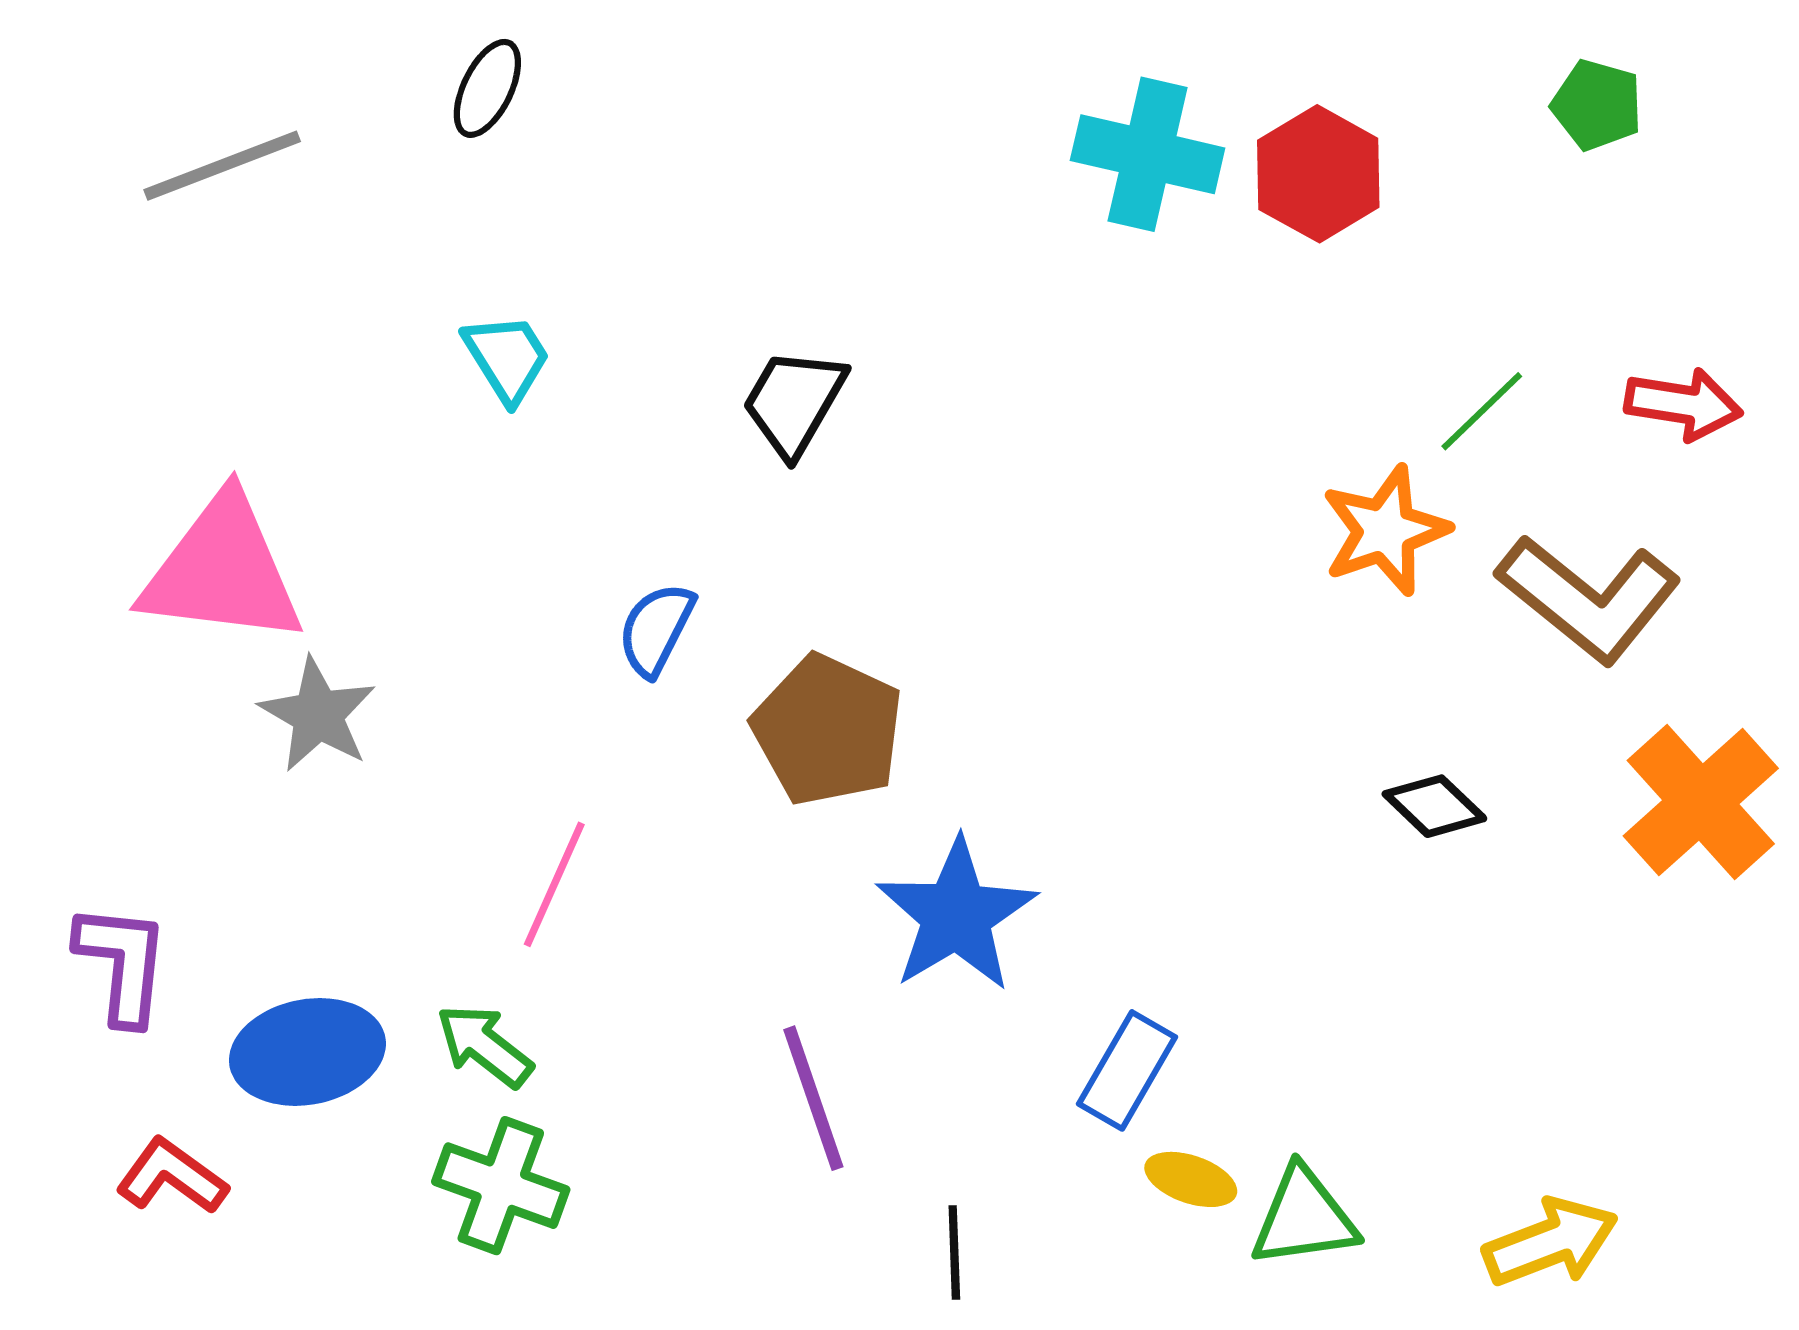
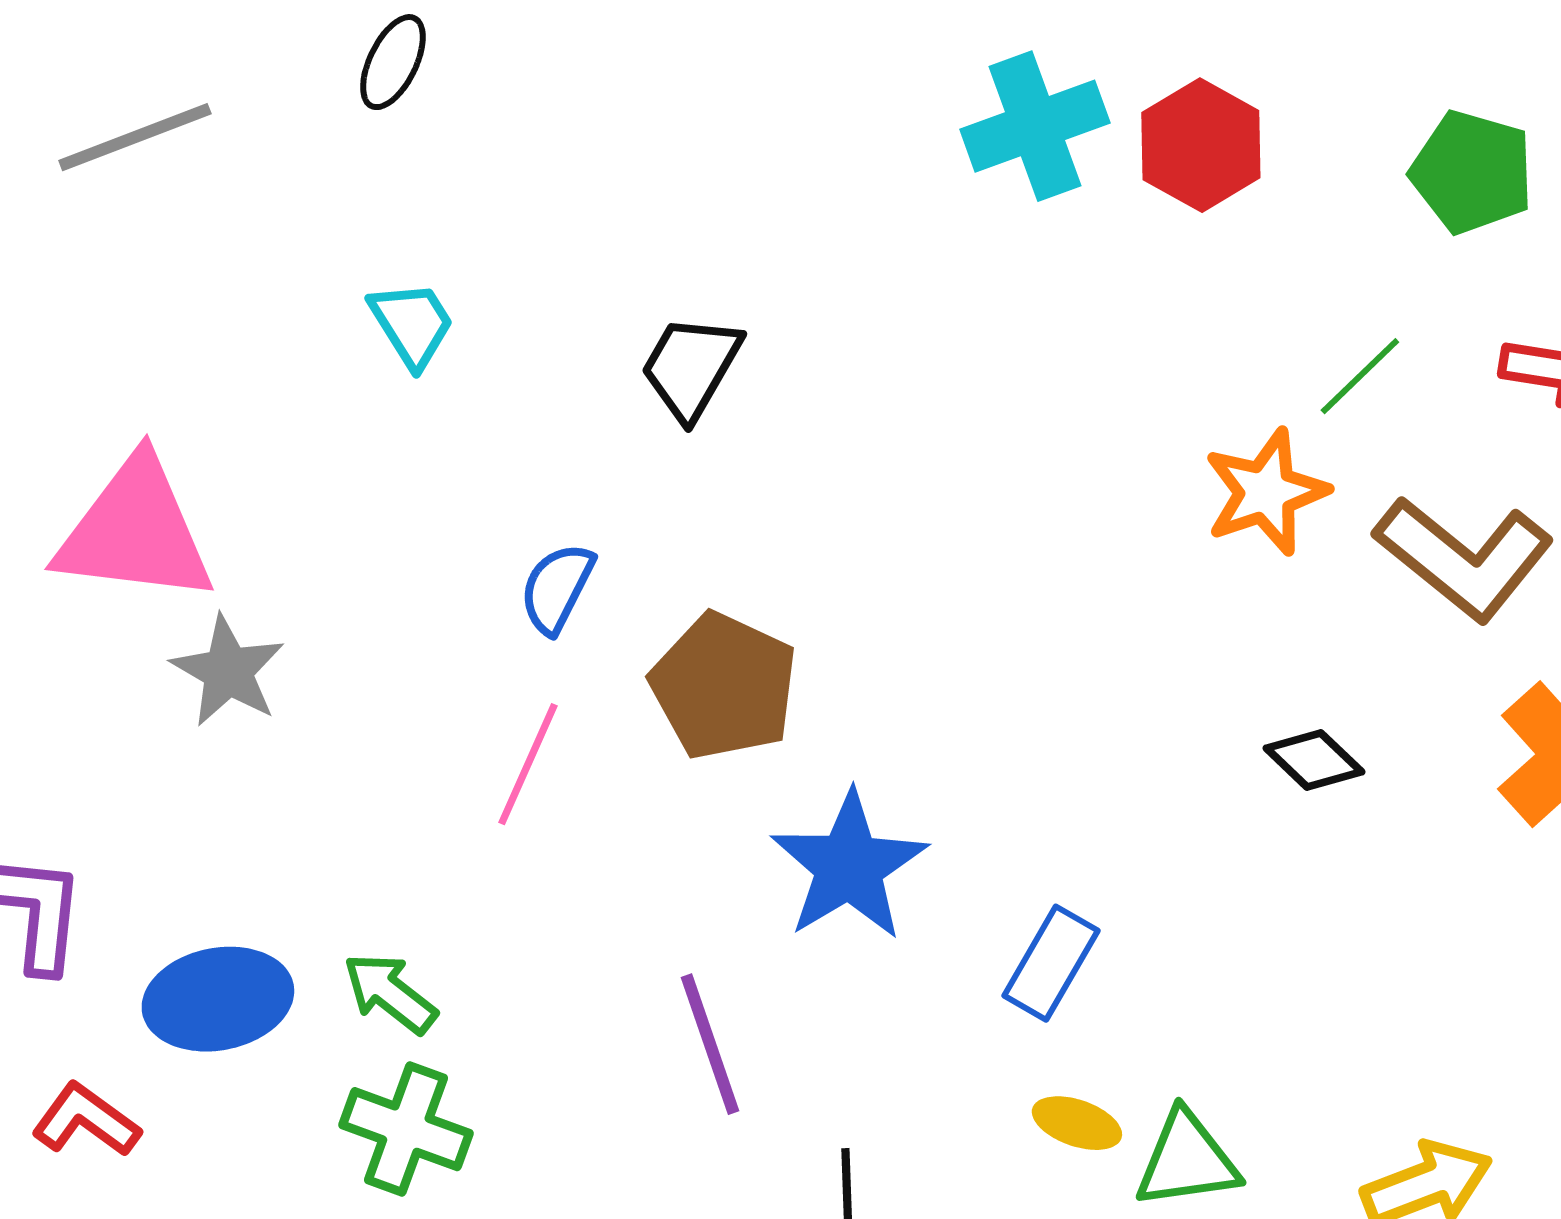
green pentagon: (1597, 105) -> (1472, 172), moved, size x1.4
cyan cross: (1148, 154) -> (1035, 126), turned -33
pink line: (554, 884) -> (528, 764), moved
blue rectangle: (1127, 1070) -> (1051, 963), moved

